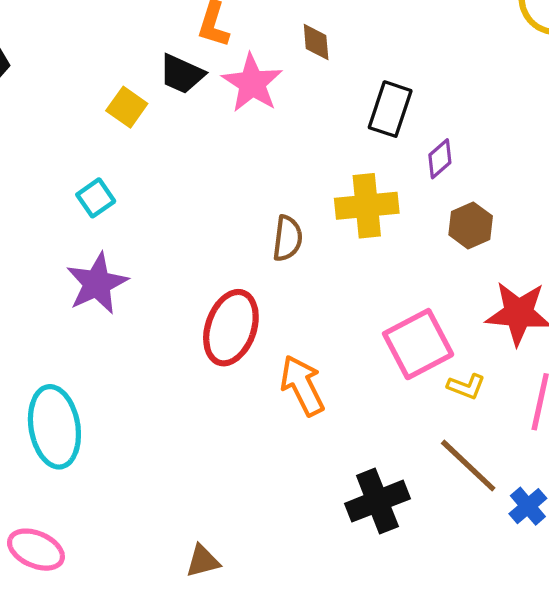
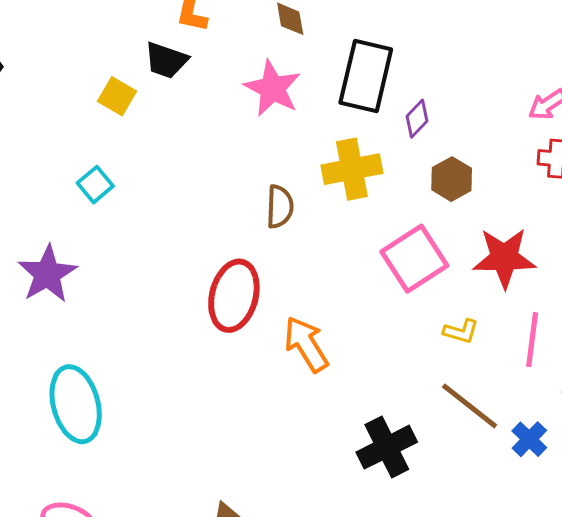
pink star: (252, 83) -> (273, 88), moved
black rectangle: (390, 109) -> (366, 76), size x1.4
purple star: (97, 283) -> (47, 274), moved
pink square: (418, 344) -> (414, 259), moved

